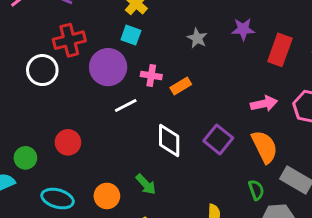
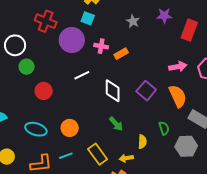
red cross: (69, 40) -> (46, 21), turned 35
white circle: (42, 70) -> (15, 45), moved
white line: (126, 105) -> (82, 75), moved
green circle: (25, 158) -> (27, 67), moved
green arrow: (146, 184) -> (116, 124), moved
green semicircle: (256, 190) -> (164, 128), moved

